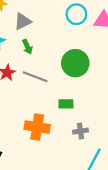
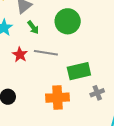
green circle: (75, 63) -> (68, 21), moved
green rectangle: (66, 104) -> (79, 71), size x1.6

